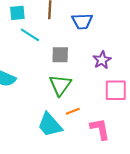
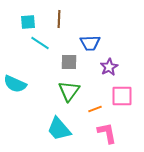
blue trapezoid: (82, 21) -> (90, 43), moved
orange line: (73, 111) -> (95, 109), moved

